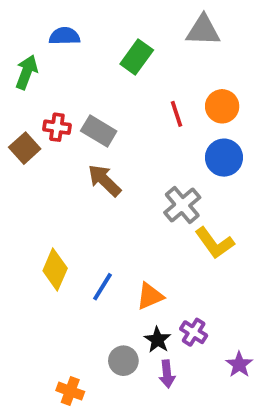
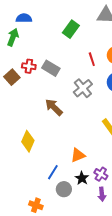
blue semicircle: (65, 36) -> (24, 18), moved
brown arrow: (104, 180) -> (54, 107), moved
gray cross: (182, 205) -> (83, 88), moved
blue line: (103, 287) -> (53, 172), moved
purple arrow: (167, 374) -> (102, 194), moved

